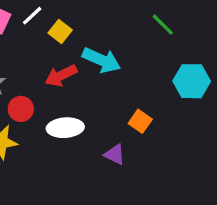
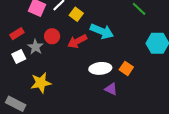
red circle: (21, 109) -> (52, 36), moved
white ellipse: (65, 128) -> (100, 68), moved

